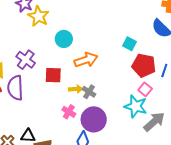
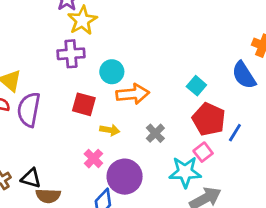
cyan circle: (64, 39) -> (112, 72), moved
purple cross: (26, 60) -> (71, 54), moved, turned 36
gray cross: (89, 92) -> (155, 133), moved
cyan star: (136, 106) -> (185, 172), turned -30

